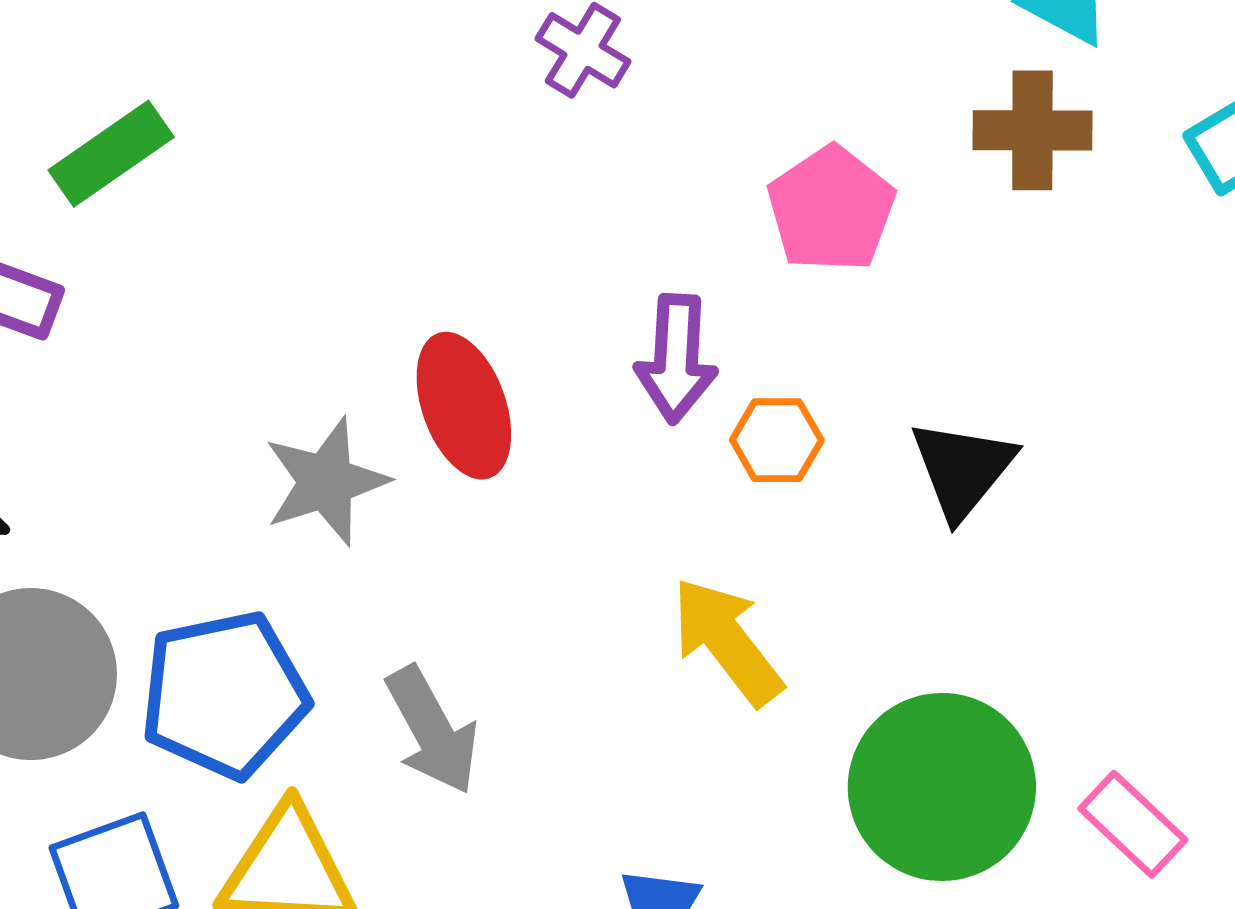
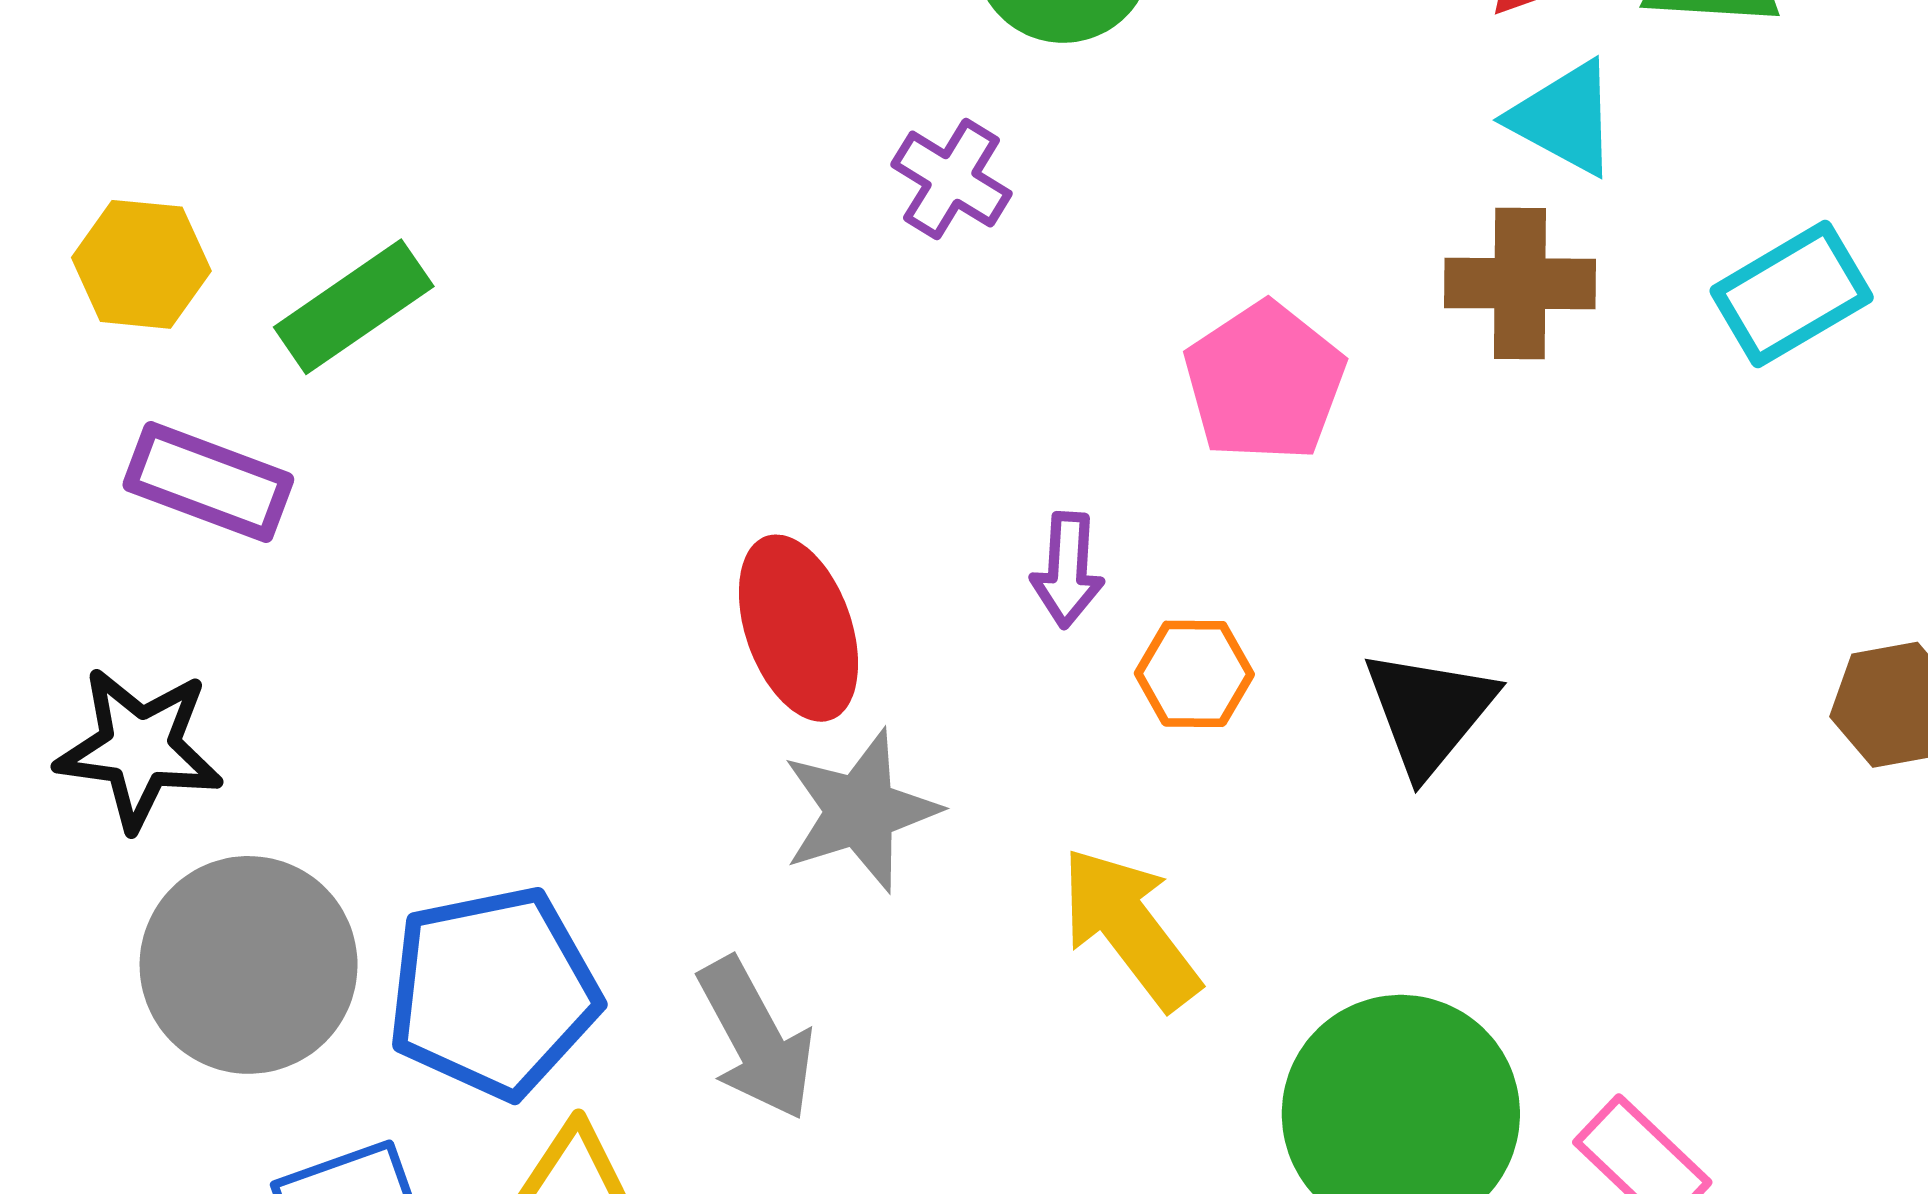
purple arrow: (676, 359) -> (1067, 570), size x0.7
gray star: (326, 482) -> (860, 811), moved

